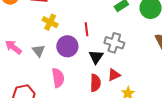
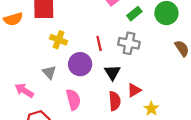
gray cross: (114, 43) -> (129, 43), moved
pink arrow: (13, 47) -> (24, 91), moved

